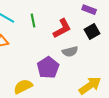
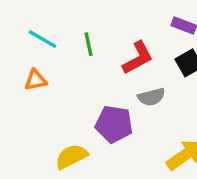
purple pentagon: (48, 68) -> (114, 124), turned -30

